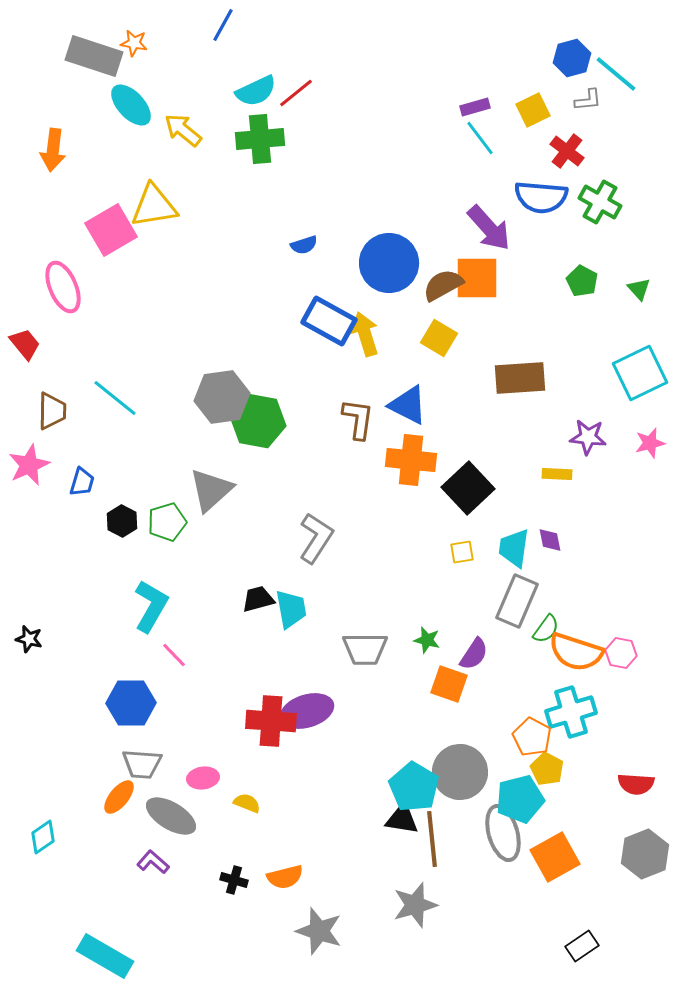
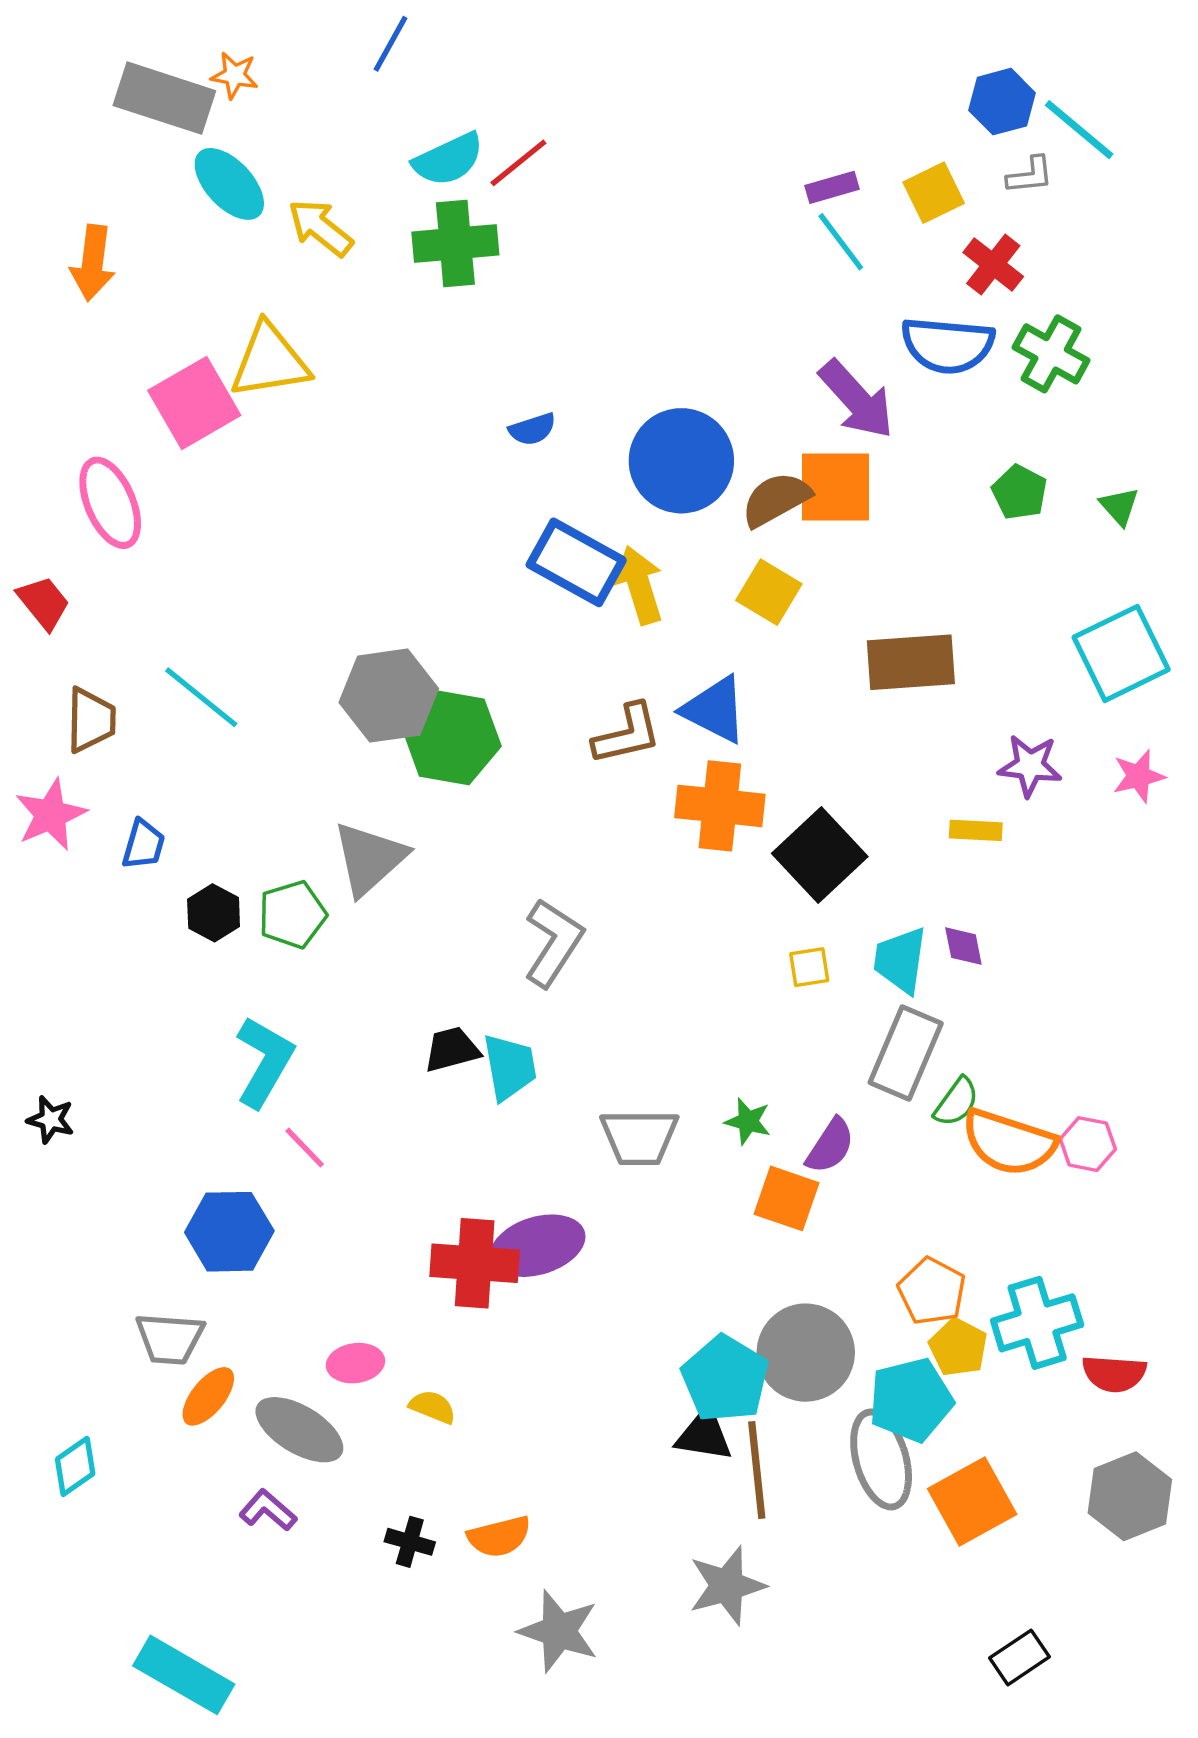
brown L-shape: (358, 419) -> (627, 734), turned 69
cyan cross: (571, 712) -> (1037, 1323), moved
gray trapezoid: (142, 764) -> (170, 1339), moved

